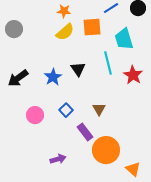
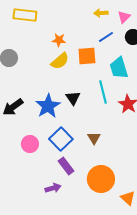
blue star: (53, 77) -> (48, 106), size x1.4
blue square: (66, 110) -> (61, 139), size x1.6
purple rectangle: (85, 132) -> (66, 166), moved

